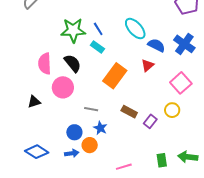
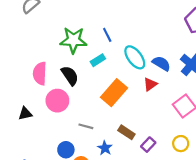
blue line: (98, 29) -> (107, 35), moved
cyan ellipse: (135, 29) -> (135, 57), moved
cyan rectangle: (97, 47) -> (98, 60), turned -72
yellow circle: (172, 110) -> (181, 144), moved
blue star: (100, 128) -> (105, 148), moved

